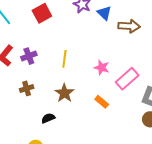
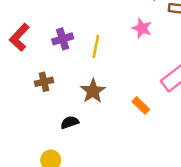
purple cross: (29, 56) -> (63, 39), moved
pink star: (102, 68) -> (142, 28), moved

